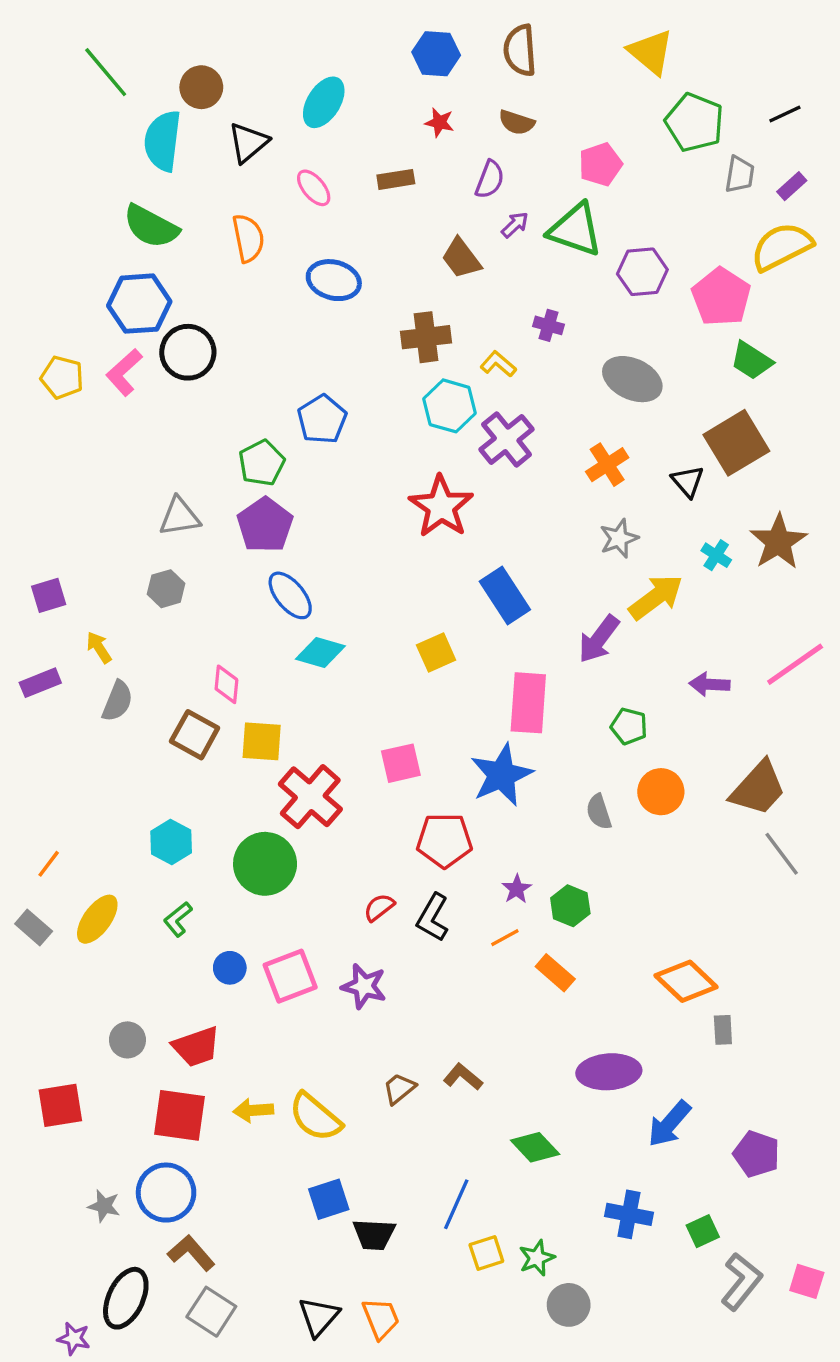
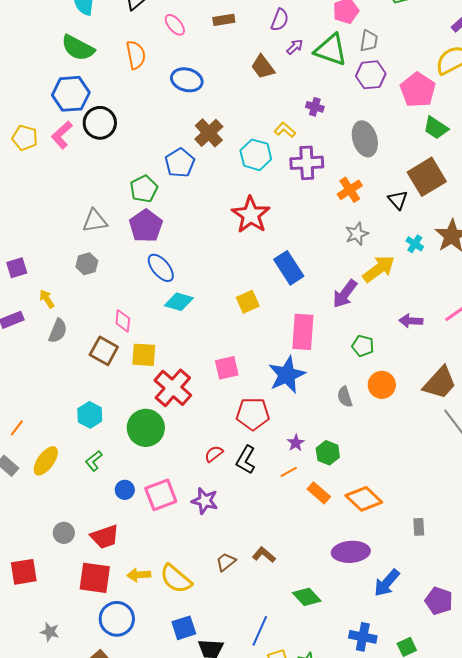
gray trapezoid: (740, 174) -> (369, 41), moved
brown cross: (426, 337) -> (209, 133), moved, turned -36
gray ellipse: (632, 379) -> (365, 139), turned 48
purple cross: (507, 439) -> (307, 163), moved, turned 36
orange diamond: (686, 981) -> (364, 499), moved
blue circle: (166, 1193) -> (117, 619), moved

